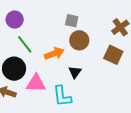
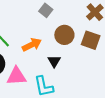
gray square: (72, 21) -> (46, 10), turned 32
brown circle: (79, 40) -> (64, 35), moved

